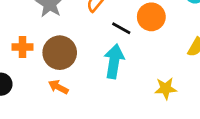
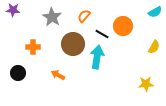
brown circle: (60, 53) -> (73, 44), moved
yellow star: (166, 88) -> (146, 84), moved

